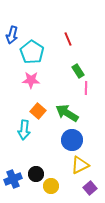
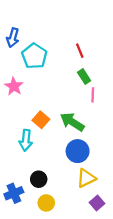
red line: (68, 39) -> (80, 51), moved
pink star: (31, 80) -> (14, 86), moved, turned 30
black circle: (36, 174) -> (39, 179), moved
yellow circle: (51, 186) -> (46, 203), moved

